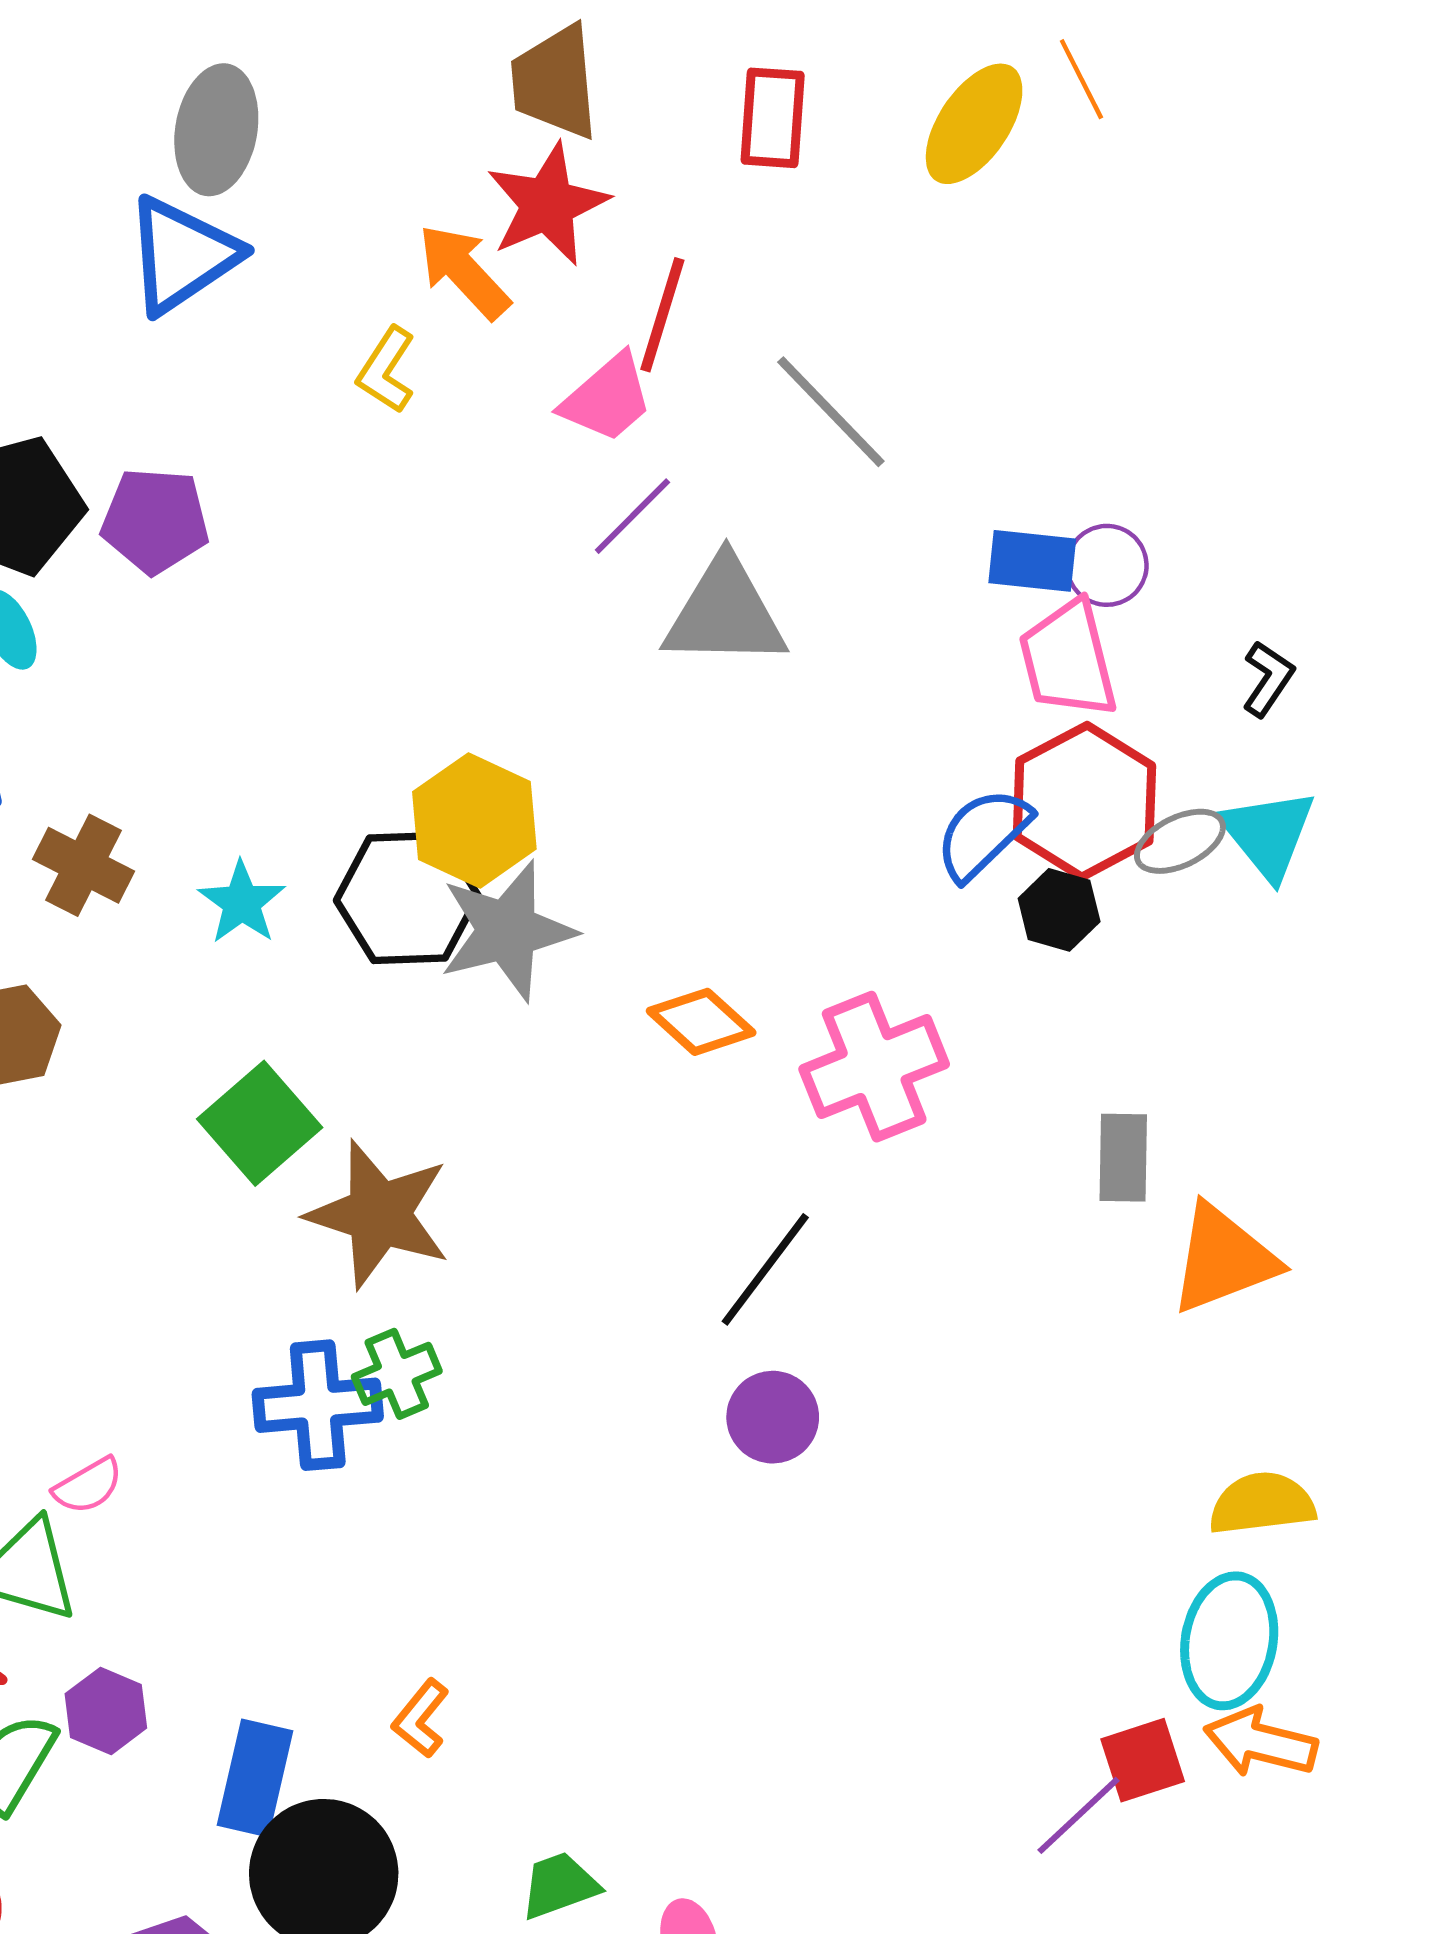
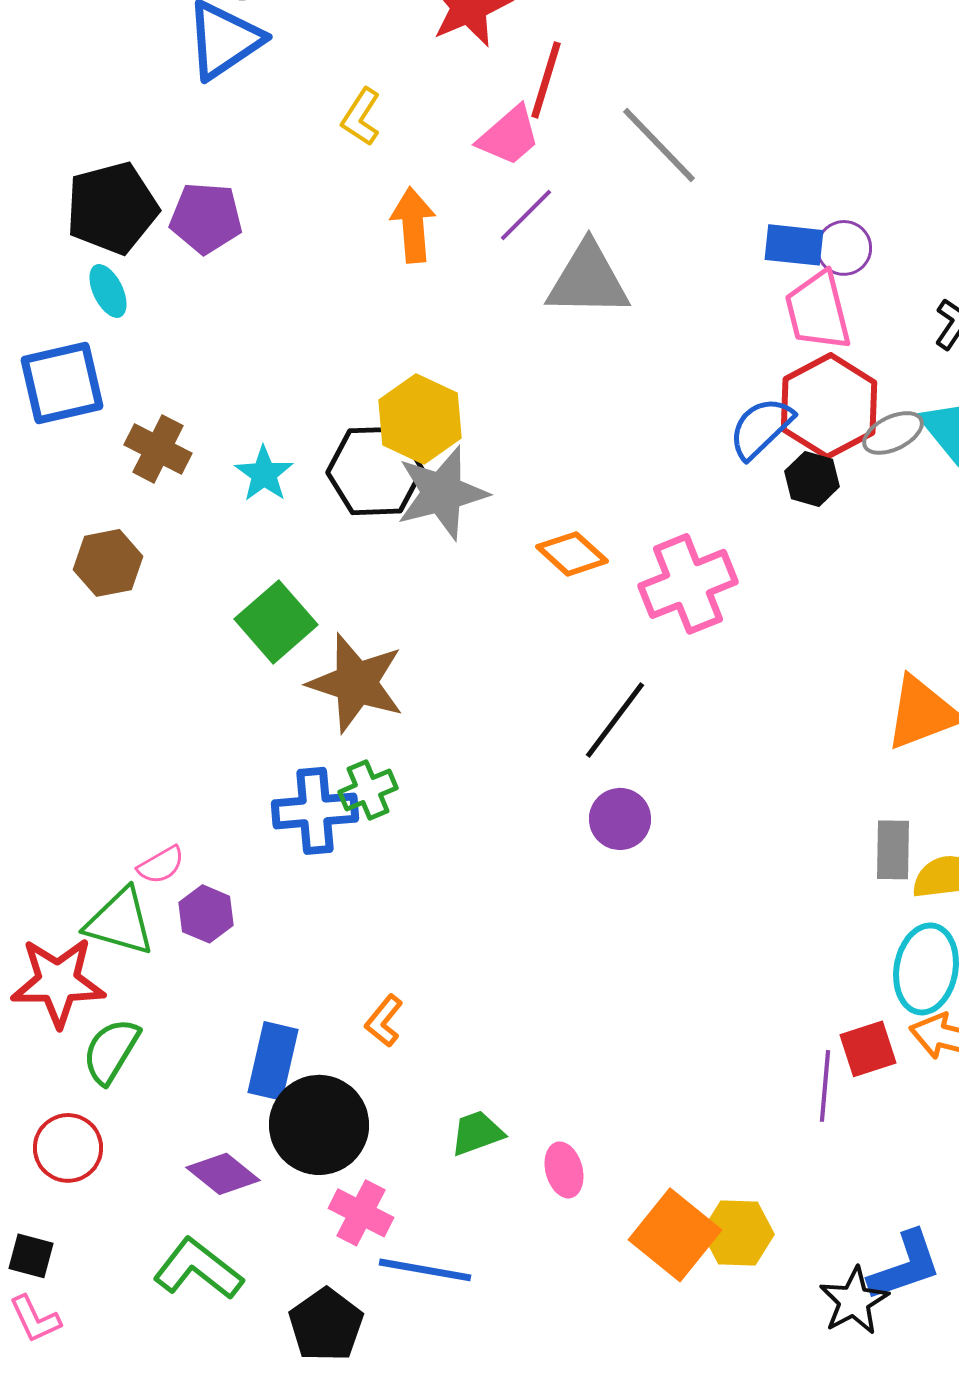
orange arrow: (464, 271) -> (413, 225), moved, turned 38
gray rectangle: (1123, 1158) -> (893, 850), moved
purple hexagon: (106, 1711) -> (206, 914), moved
purple line: (1078, 1815) -> (825, 1086), turned -42

